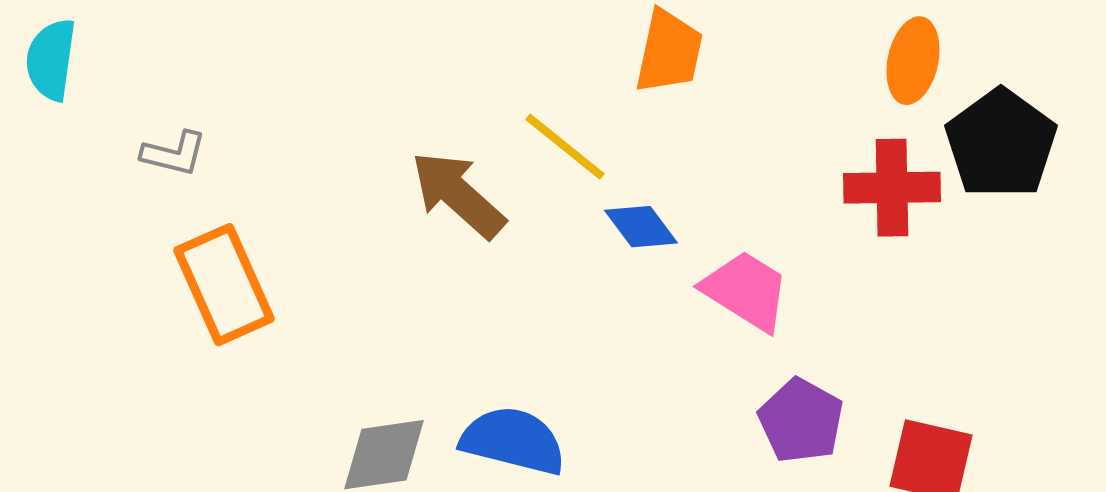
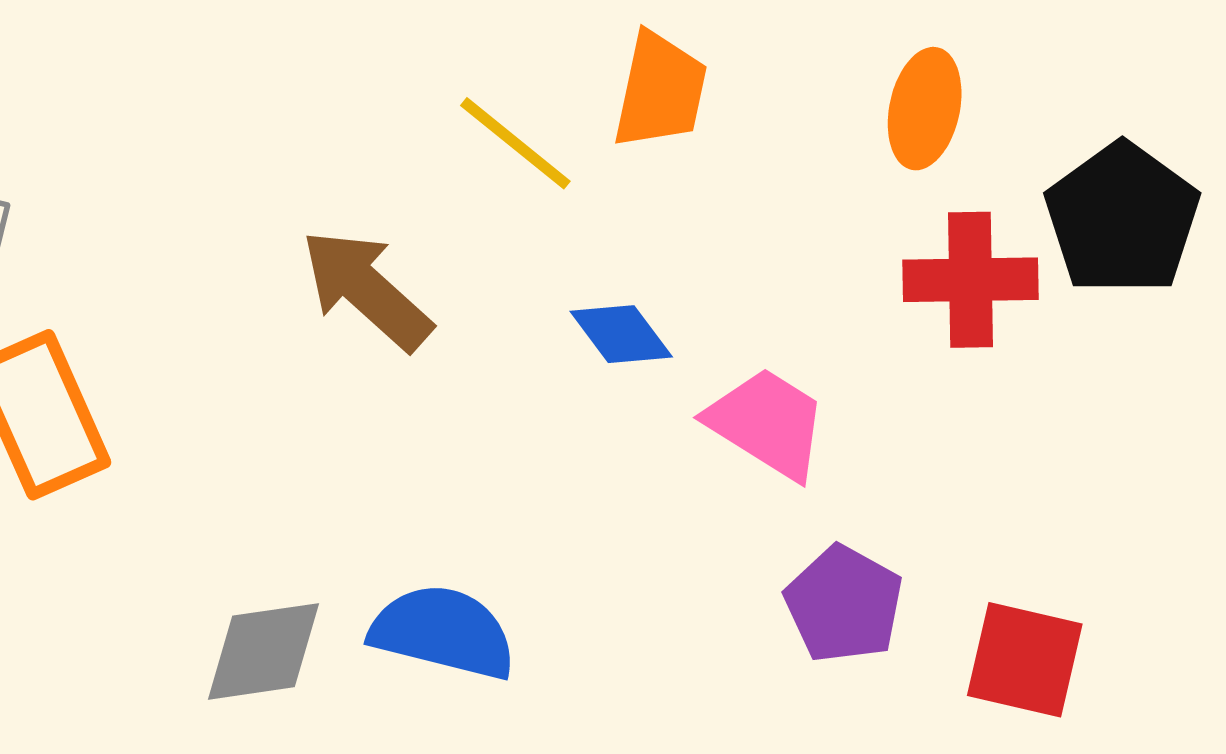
orange ellipse: (913, 61) -> (925, 109), moved
yellow line: (565, 147) -> (515, 143), moved

